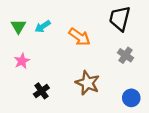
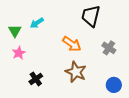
black trapezoid: (120, 18) -> (91, 16), moved
green triangle: (18, 26) -> (15, 31), moved
orange arrow: (79, 37) -> (72, 44), moved

